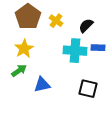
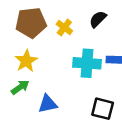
brown pentagon: (28, 17) -> (31, 23), turned 30
black semicircle: (86, 26) -> (98, 19), moved

